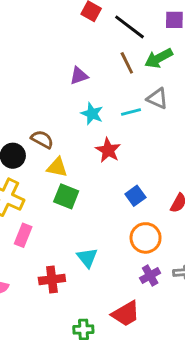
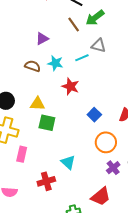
brown semicircle: (42, 139) -> (33, 66), moved

